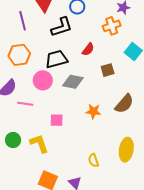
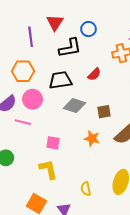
brown square: (108, 70) -> (104, 112), moved
pink circle: (43, 80) -> (33, 99), moved
yellow L-shape: (39, 143) -> (48, 169), moved

